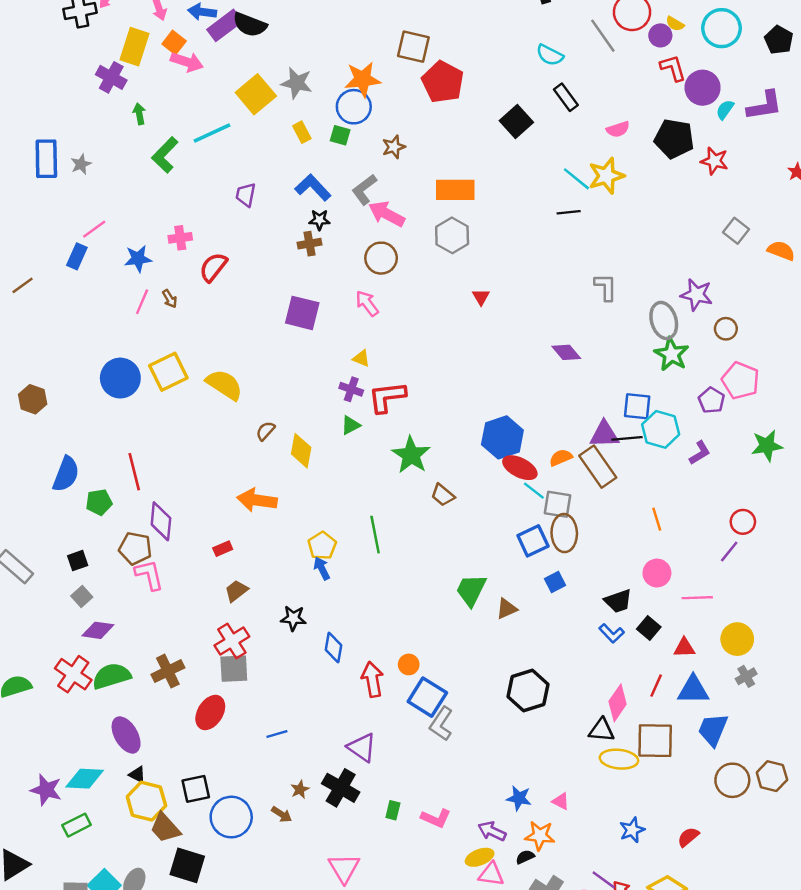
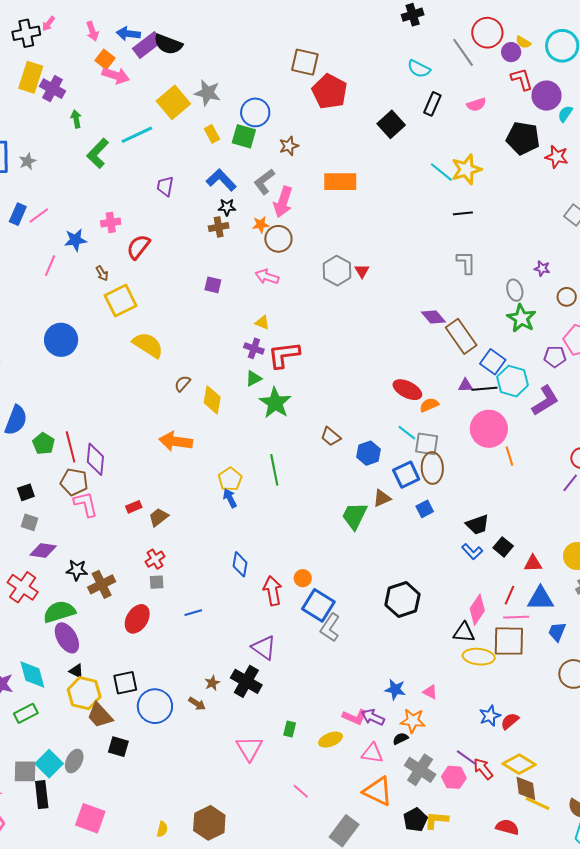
yellow rectangle: (134, 47) -> (31, 77), moved
orange star: (363, 79) -> (261, 225), moved, size x0.6
black rectangle: (566, 97) -> (432, 104), turned 60
pink semicircle: (618, 129) -> (476, 105), moved
green square: (340, 135) -> (244, 136), size x1.4
black line: (569, 212) -> (463, 213), moved
pink arrow: (387, 214) -> (283, 202), turned -100
gray hexagon: (452, 235) -> (337, 271), moved
blue rectangle: (77, 256) -> (18, 214), moved
purple star: (697, 295) -> (542, 268), size x0.6
pink line: (142, 302) -> (50, 266), moved
pink arrow: (367, 303) -> (267, 277), turned -35
purple square: (302, 313) -> (213, 285), size x0.6
gray ellipse: (664, 320) -> (515, 290), size x0.7
yellow square: (168, 372) -> (121, 301), moved
purple pentagon: (711, 400) -> (555, 357), turned -30
blue square: (637, 406) -> (493, 362), turned 30
purple triangle: (604, 434) -> (465, 385), size x0.6
blue hexagon: (502, 437) -> (368, 453), moved, size x0.7
purple L-shape: (700, 453) -> (545, 401), size x1.5
green star: (411, 455) -> (275, 403), moved
brown rectangle: (598, 467) -> (461, 336), moved
red ellipse: (520, 468) -> (407, 390), moved
red line: (134, 472) -> (71, 447), moved
green pentagon: (99, 502) -> (44, 444), turned -30
red rectangle: (223, 549) -> (134, 507), moved
pink circle: (657, 573) -> (489, 429), moved, size x1.6
gray square: (82, 596) -> (29, 522), turned -30
pink line: (697, 598) -> (516, 617), moved
brown triangle: (507, 609) -> (382, 498), moved
black star: (293, 618) -> (77, 570), moved
red cross: (232, 641) -> (155, 559), size x0.7
gray square: (234, 669) -> (157, 582), size x0.6
green semicircle: (112, 676) -> (59, 612), moved
blue trapezoid: (713, 730) -> (557, 632), size x0.7
blue line: (277, 734) -> (193, 613), moved
cyan diamond: (85, 779) -> (32, 674), turned 72
green rectangle: (393, 810) -> (290, 729), moved
pink L-shape: (436, 818) -> (355, 717), moved
red semicircle: (688, 837) -> (510, 721), moved
yellow ellipse: (480, 857) -> (330, 740), moved
black square: (187, 865) -> (118, 747), size x0.7

